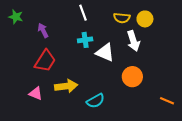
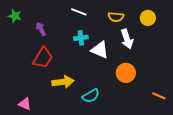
white line: (83, 13) -> (79, 12), turned -49
yellow circle: (145, 19) -> (148, 18), moved
pink triangle: (36, 93) -> (25, 104), moved

